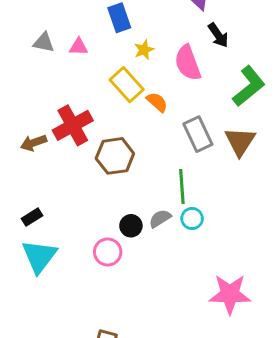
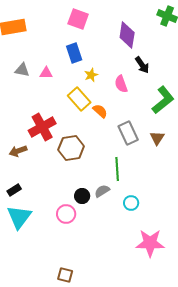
pink semicircle: (188, 63) -> (121, 84), size x0.7
brown triangle: (240, 141) -> (157, 138), size x0.7
brown arrow: (33, 143) -> (18, 151), moved
cyan circle: (192, 219) -> (131, 203), moved

